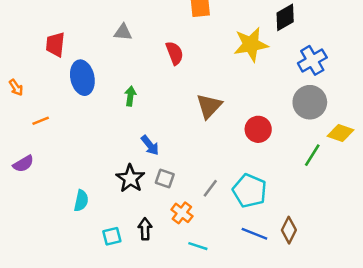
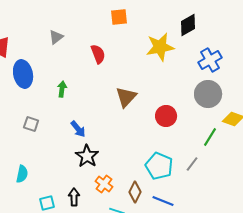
gray triangle: (123, 32) -> (56, 37), turned -42
black star: (130, 178) -> (87, 156), moved
gray square: (165, 178) -> (31, 124), moved
gray line: (210, 188) -> (192, 164), moved
brown diamond: (289, 230) -> (135, 192), moved

